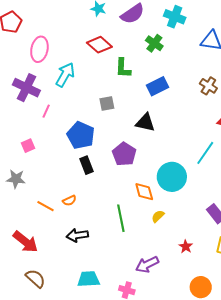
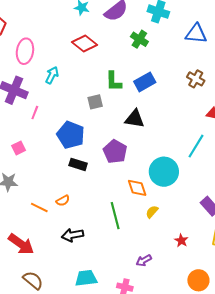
green L-shape: (123, 68) -> (114, 81), moved
cyan arrow: (65, 75) -> (52, 75), size x0.7
black rectangle: (86, 165) -> (78, 164), turned -48
purple arrow: (147, 265) -> (144, 261), size x0.7

